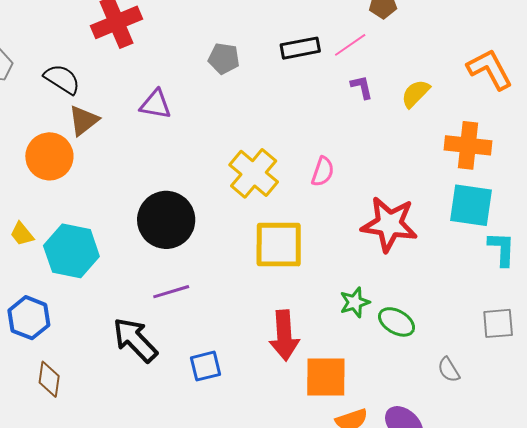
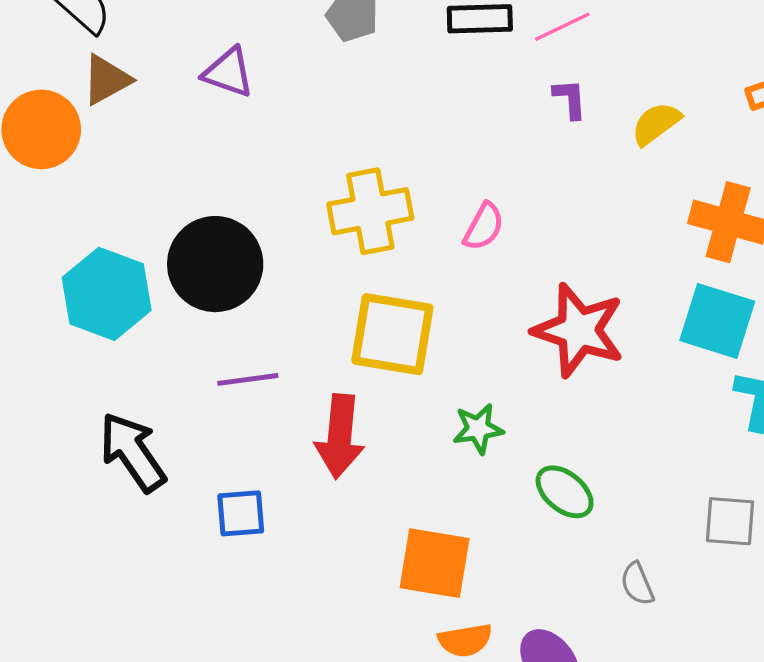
yellow cross: (254, 173) -> (370, 211), turned 30
cyan hexagon: (71, 251) -> (107, 294), moved
purple line: (171, 292) -> (248, 379), moved
green star: (355, 302) -> (478, 429), moved
red arrow: (284, 335) -> (340, 436), moved

